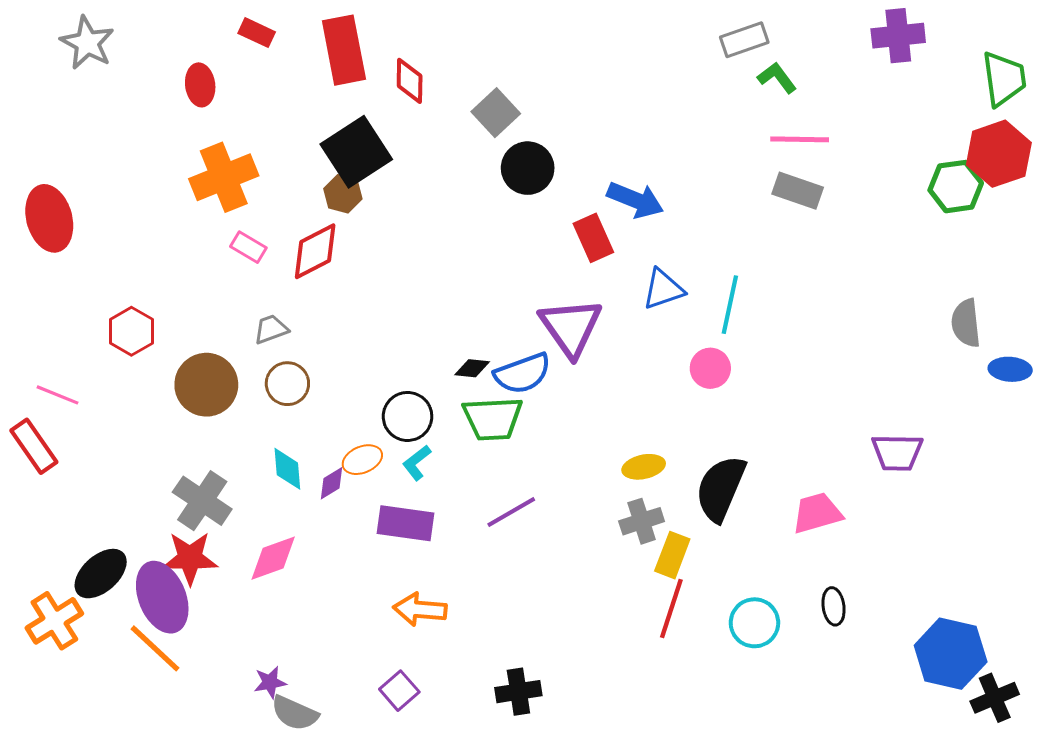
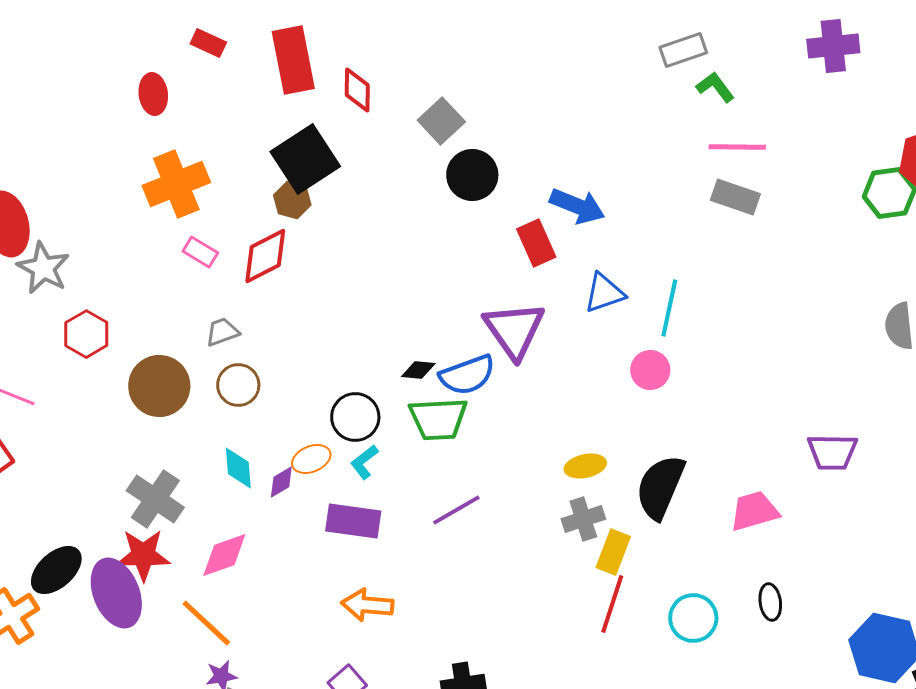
gray star: (87, 43) -> (43, 268), moved
orange line: (155, 648) -> (206, 623), moved

